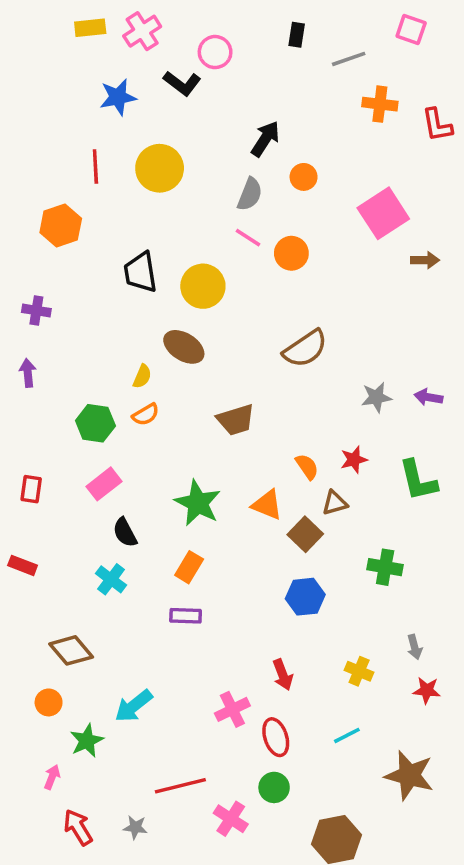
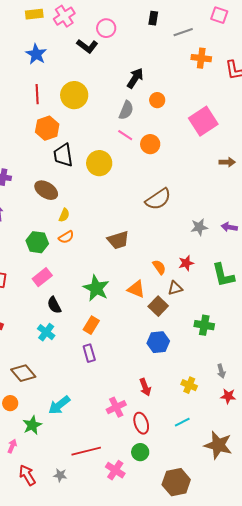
blue star: (118, 97) -> (36, 54), moved, turned -30
orange hexagon: (61, 225) -> (47, 128), moved
brown arrow: (425, 260) -> (227, 162), moved
brown ellipse: (184, 347) -> (46, 190), moved
purple rectangle: (186, 616) -> (89, 353), turned 72

